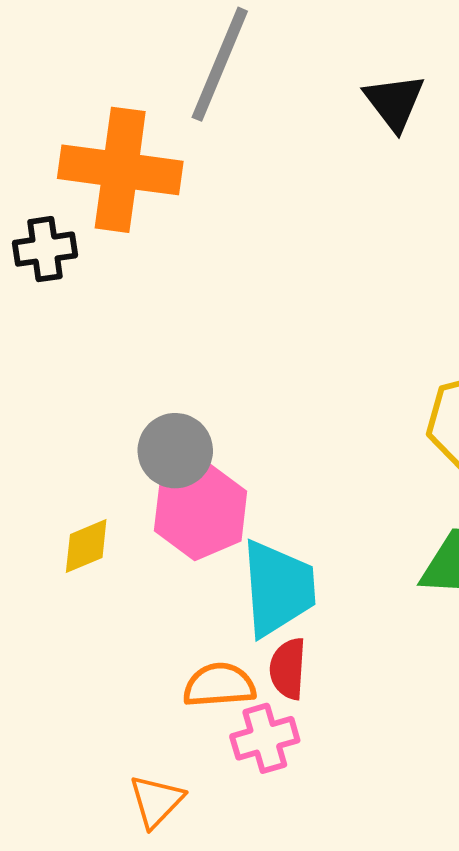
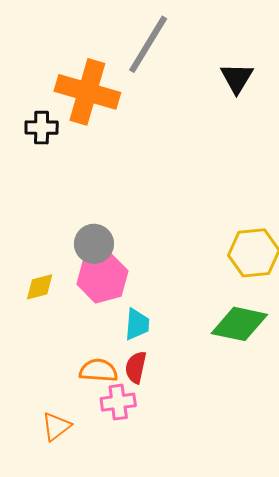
cyan trapezoid: (278, 588) -> (137, 324), size x0.6

